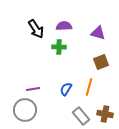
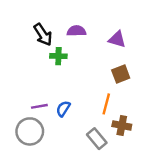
green cross: (59, 47) -> (58, 56), moved
blue semicircle: (66, 89) -> (63, 109), moved
brown cross: (105, 114) -> (122, 125), moved

